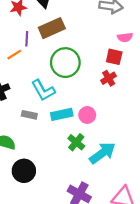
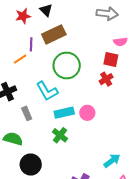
gray rectangle: (29, 115) -> (27, 113), moved, turned 56
green cross: (76, 142) -> (60, 135), moved
cyan arrow: (102, 153) -> (112, 161), moved, size x0.7

